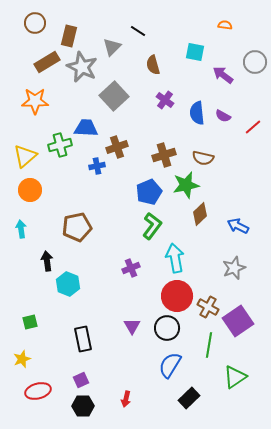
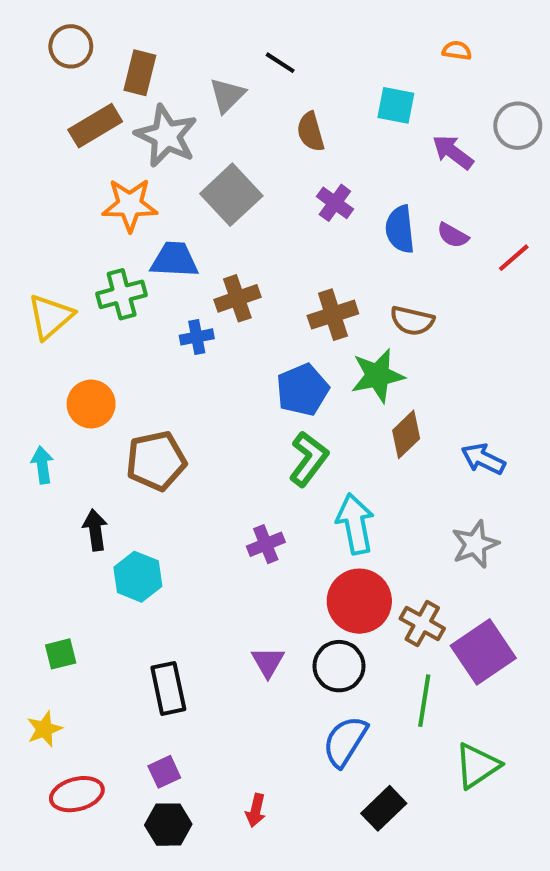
orange star: (35, 101) -> (130, 205), moved
orange circle: (30, 190) -> (91, 404), moved

